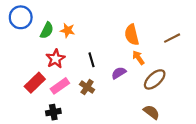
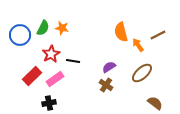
blue circle: (21, 17) -> (20, 35), moved
orange arrow: (138, 58) -> (138, 45), moved
black line: (91, 60) -> (73, 61), moved, turned -64
brown cross: (87, 87) -> (106, 85), moved
brown semicircle: (151, 112) -> (155, 103), moved

